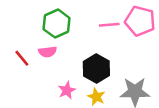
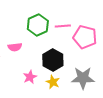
pink pentagon: (140, 21) -> (85, 37), moved
green hexagon: (57, 24) -> (38, 25), moved

